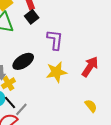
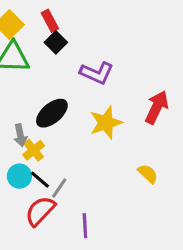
purple L-shape: (55, 40) -> (97, 73), turned 115
yellow semicircle: (91, 106) -> (148, 174), moved

